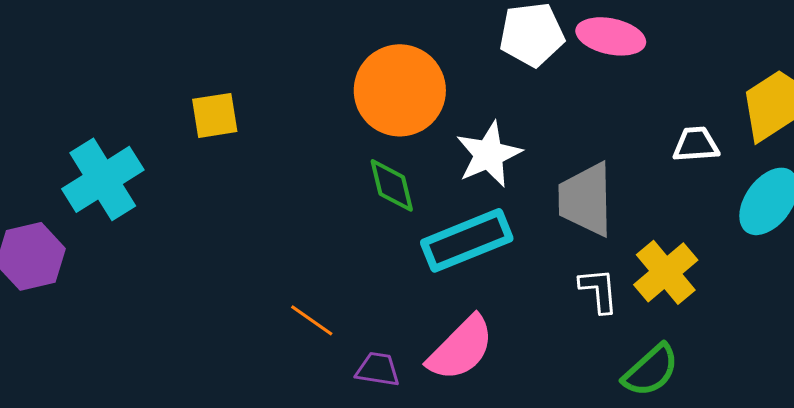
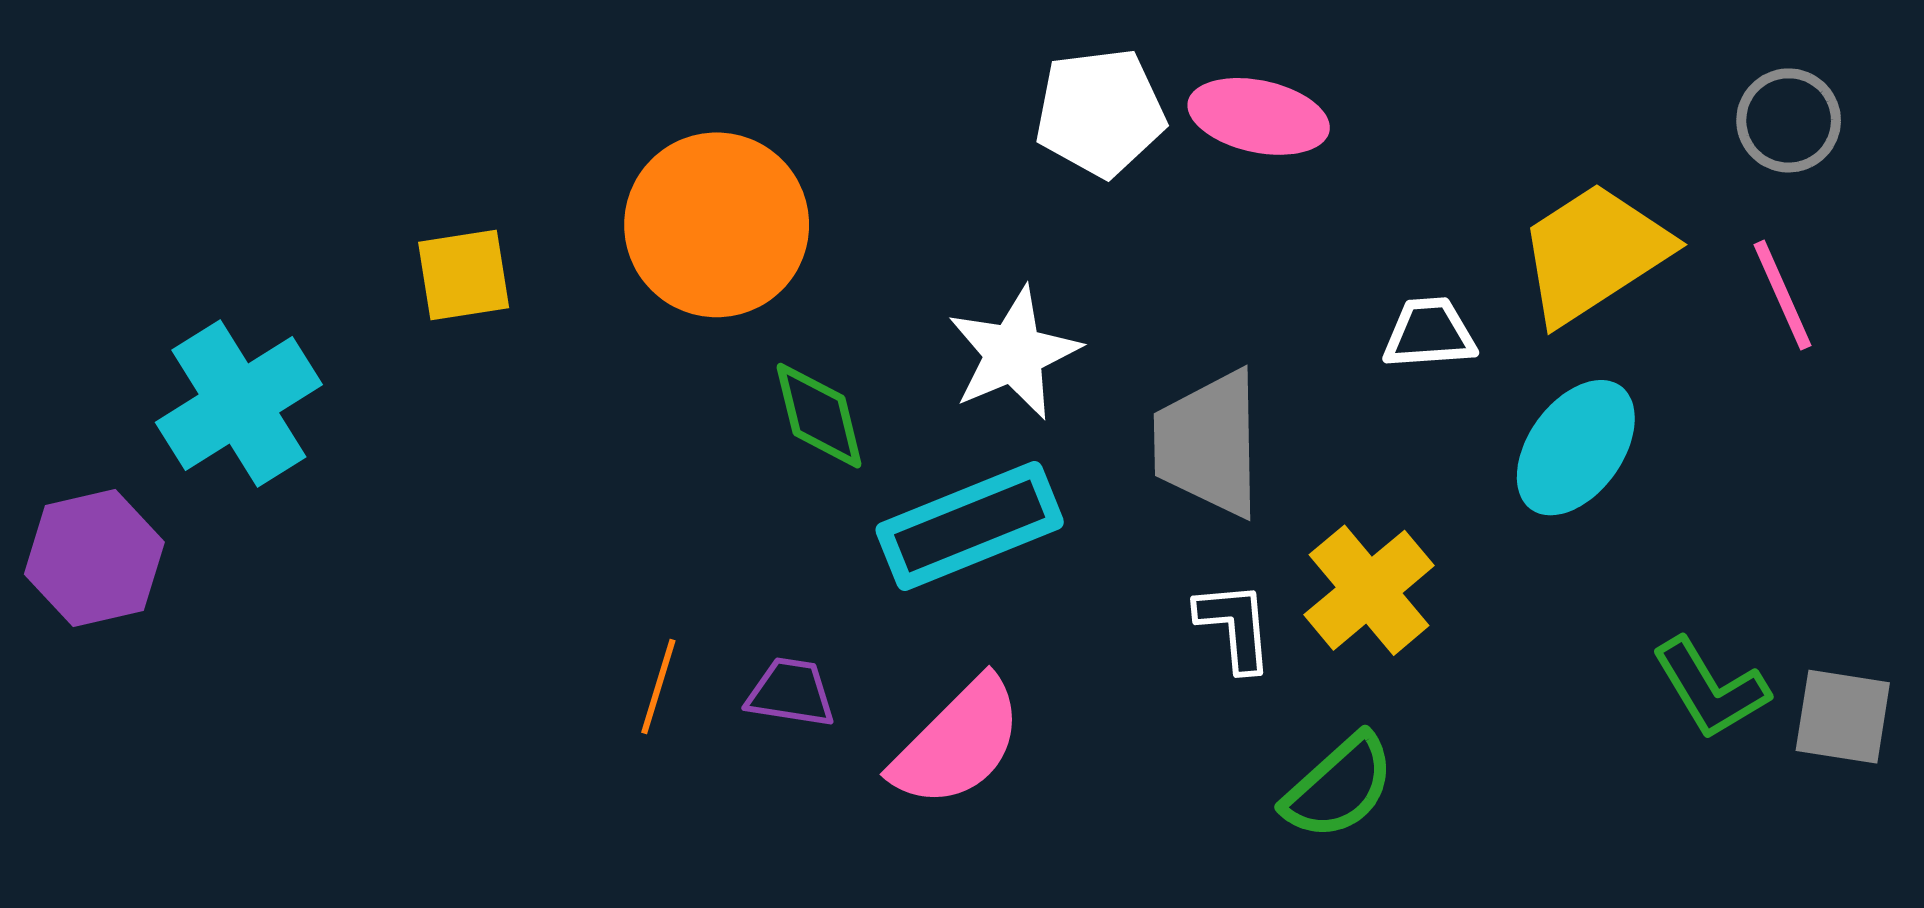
orange circle: (400, 90) -> (717, 225), moved
orange line: (312, 320) -> (658, 687), turned 72
purple trapezoid: (378, 369) -> (791, 693), moved

